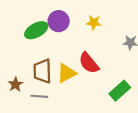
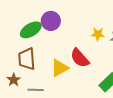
yellow star: (94, 22) -> (98, 34), moved
brown trapezoid: (42, 71) -> (27, 59), moved

